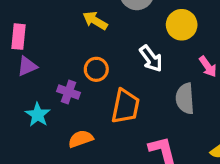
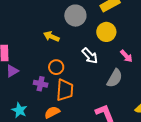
gray semicircle: (185, 99) -> (115, 78), turned -138
orange trapezoid: (125, 106) -> (65, 90), moved
cyan star: (38, 115) -> (19, 110), moved

